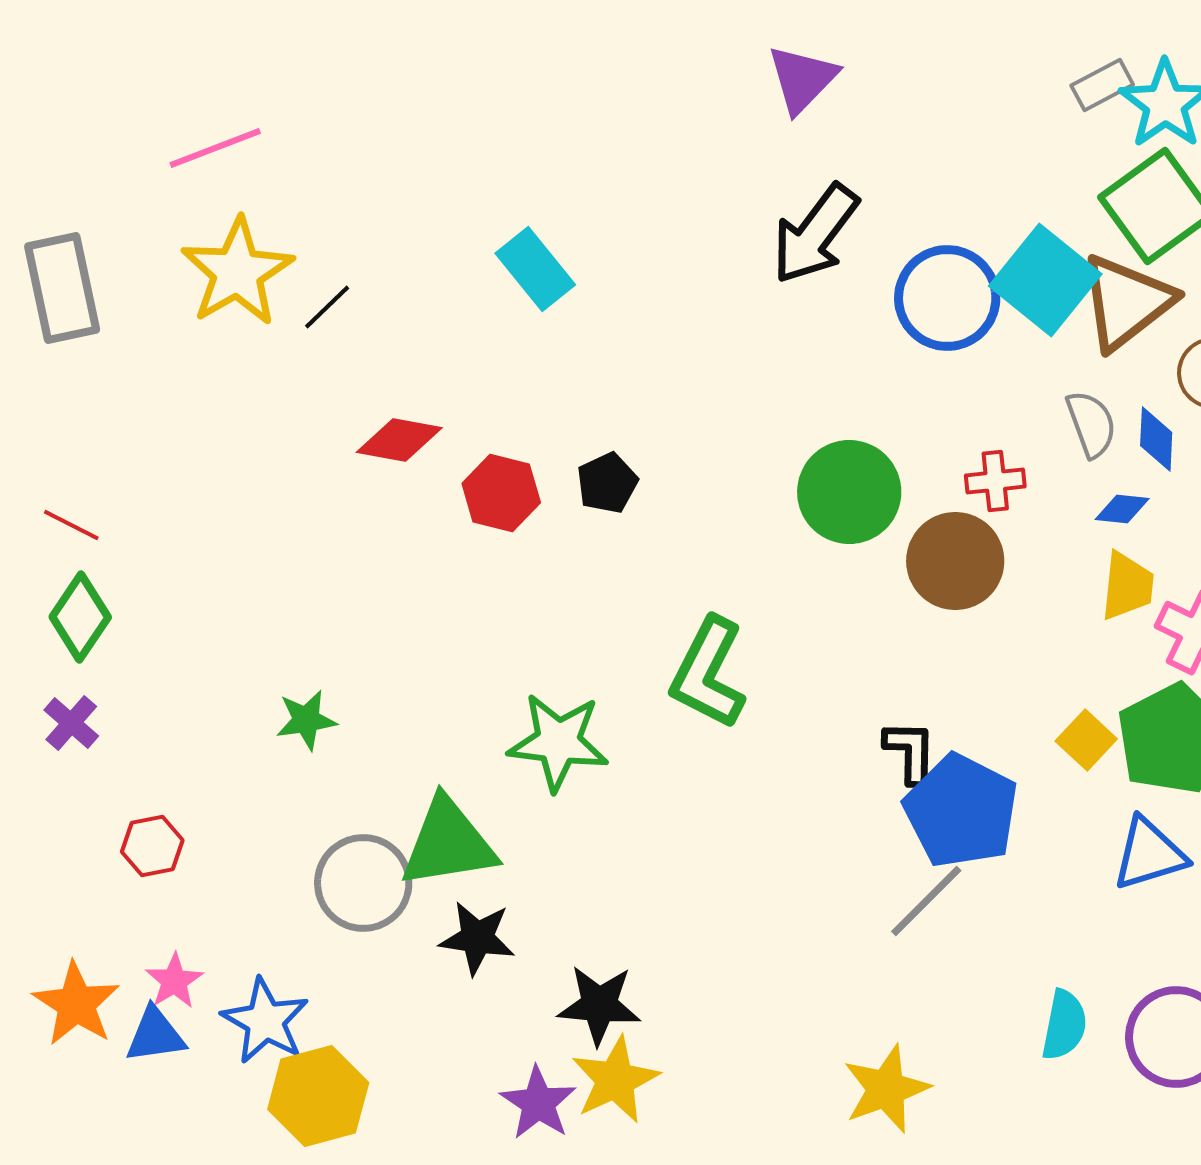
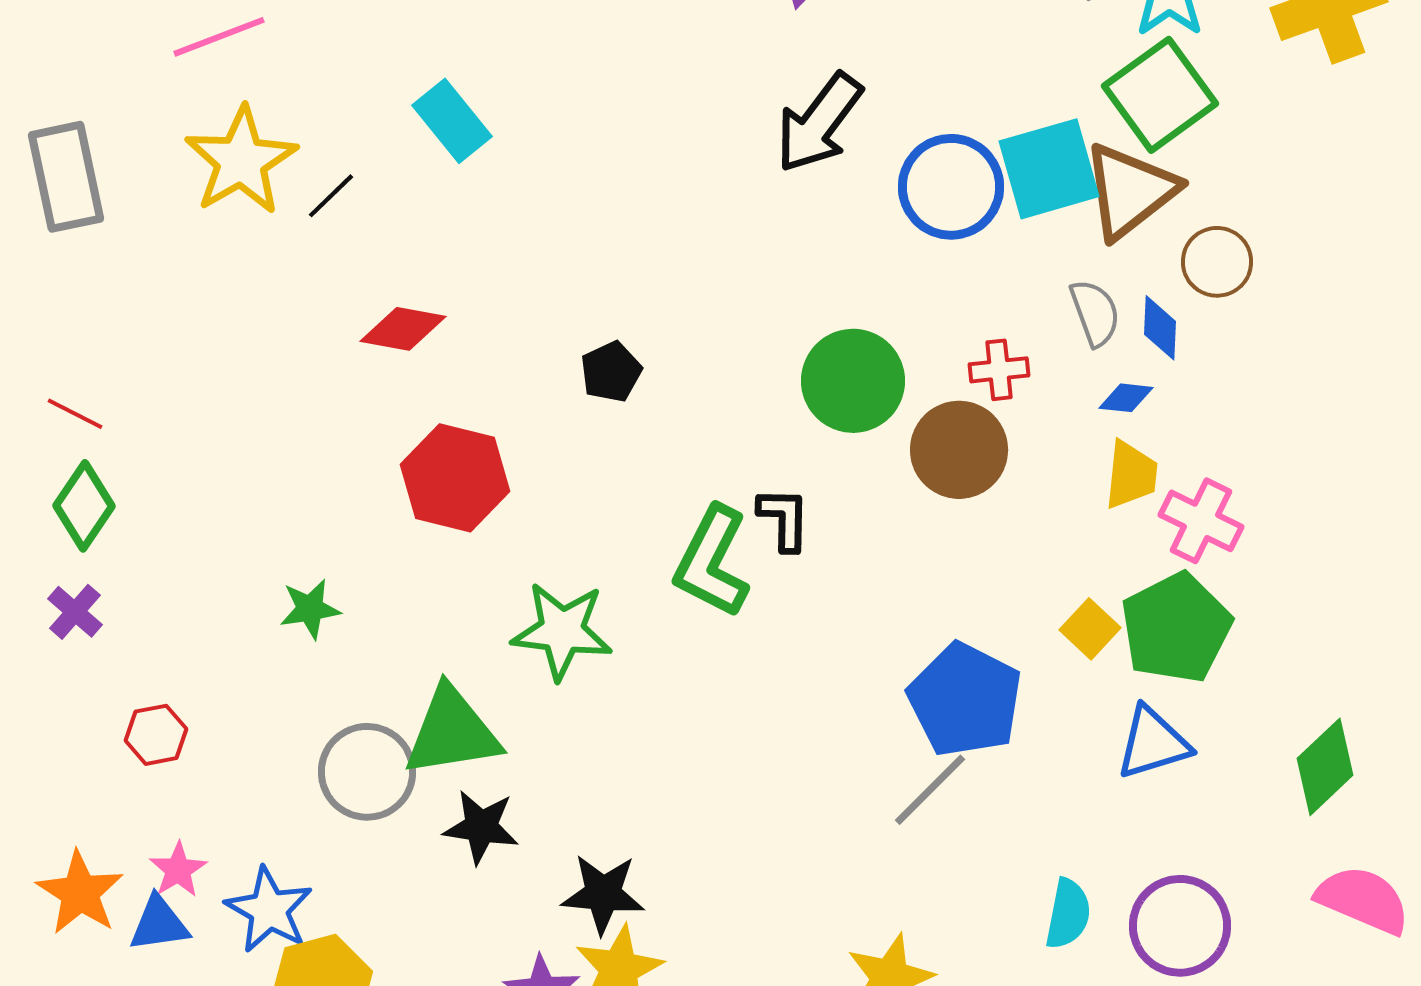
cyan rectangle: (535, 269) -> (452, 121), moved
cyan square: (1045, 280) -> (1049, 169), turned 35
red hexagon: (501, 493) -> (455, 478), moved, size x1.4
black L-shape: (910, 752) -> (784, 519), moved

